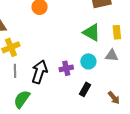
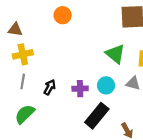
black arrow: (39, 72) -> (50, 87), size x0.6
black rectangle: (85, 89) -> (97, 116), size x1.6

